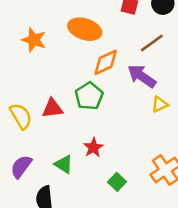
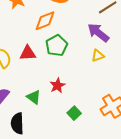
orange diamond: (106, 62) -> (45, 21), moved
yellow triangle: (160, 104) -> (98, 56), moved

